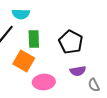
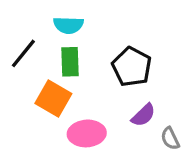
cyan semicircle: (21, 14) -> (68, 25), moved
purple semicircle: (78, 71) -> (143, 115), turned -35

